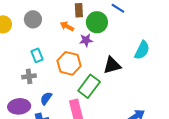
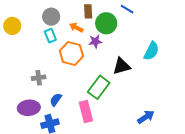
gray circle: (33, 19) -> (51, 17), moved
cyan rectangle: (37, 55) -> (50, 36), moved
orange hexagon: (69, 63) -> (71, 54), moved

